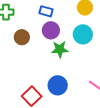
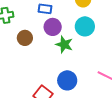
green star: (60, 49) -> (64, 44), turned 30

